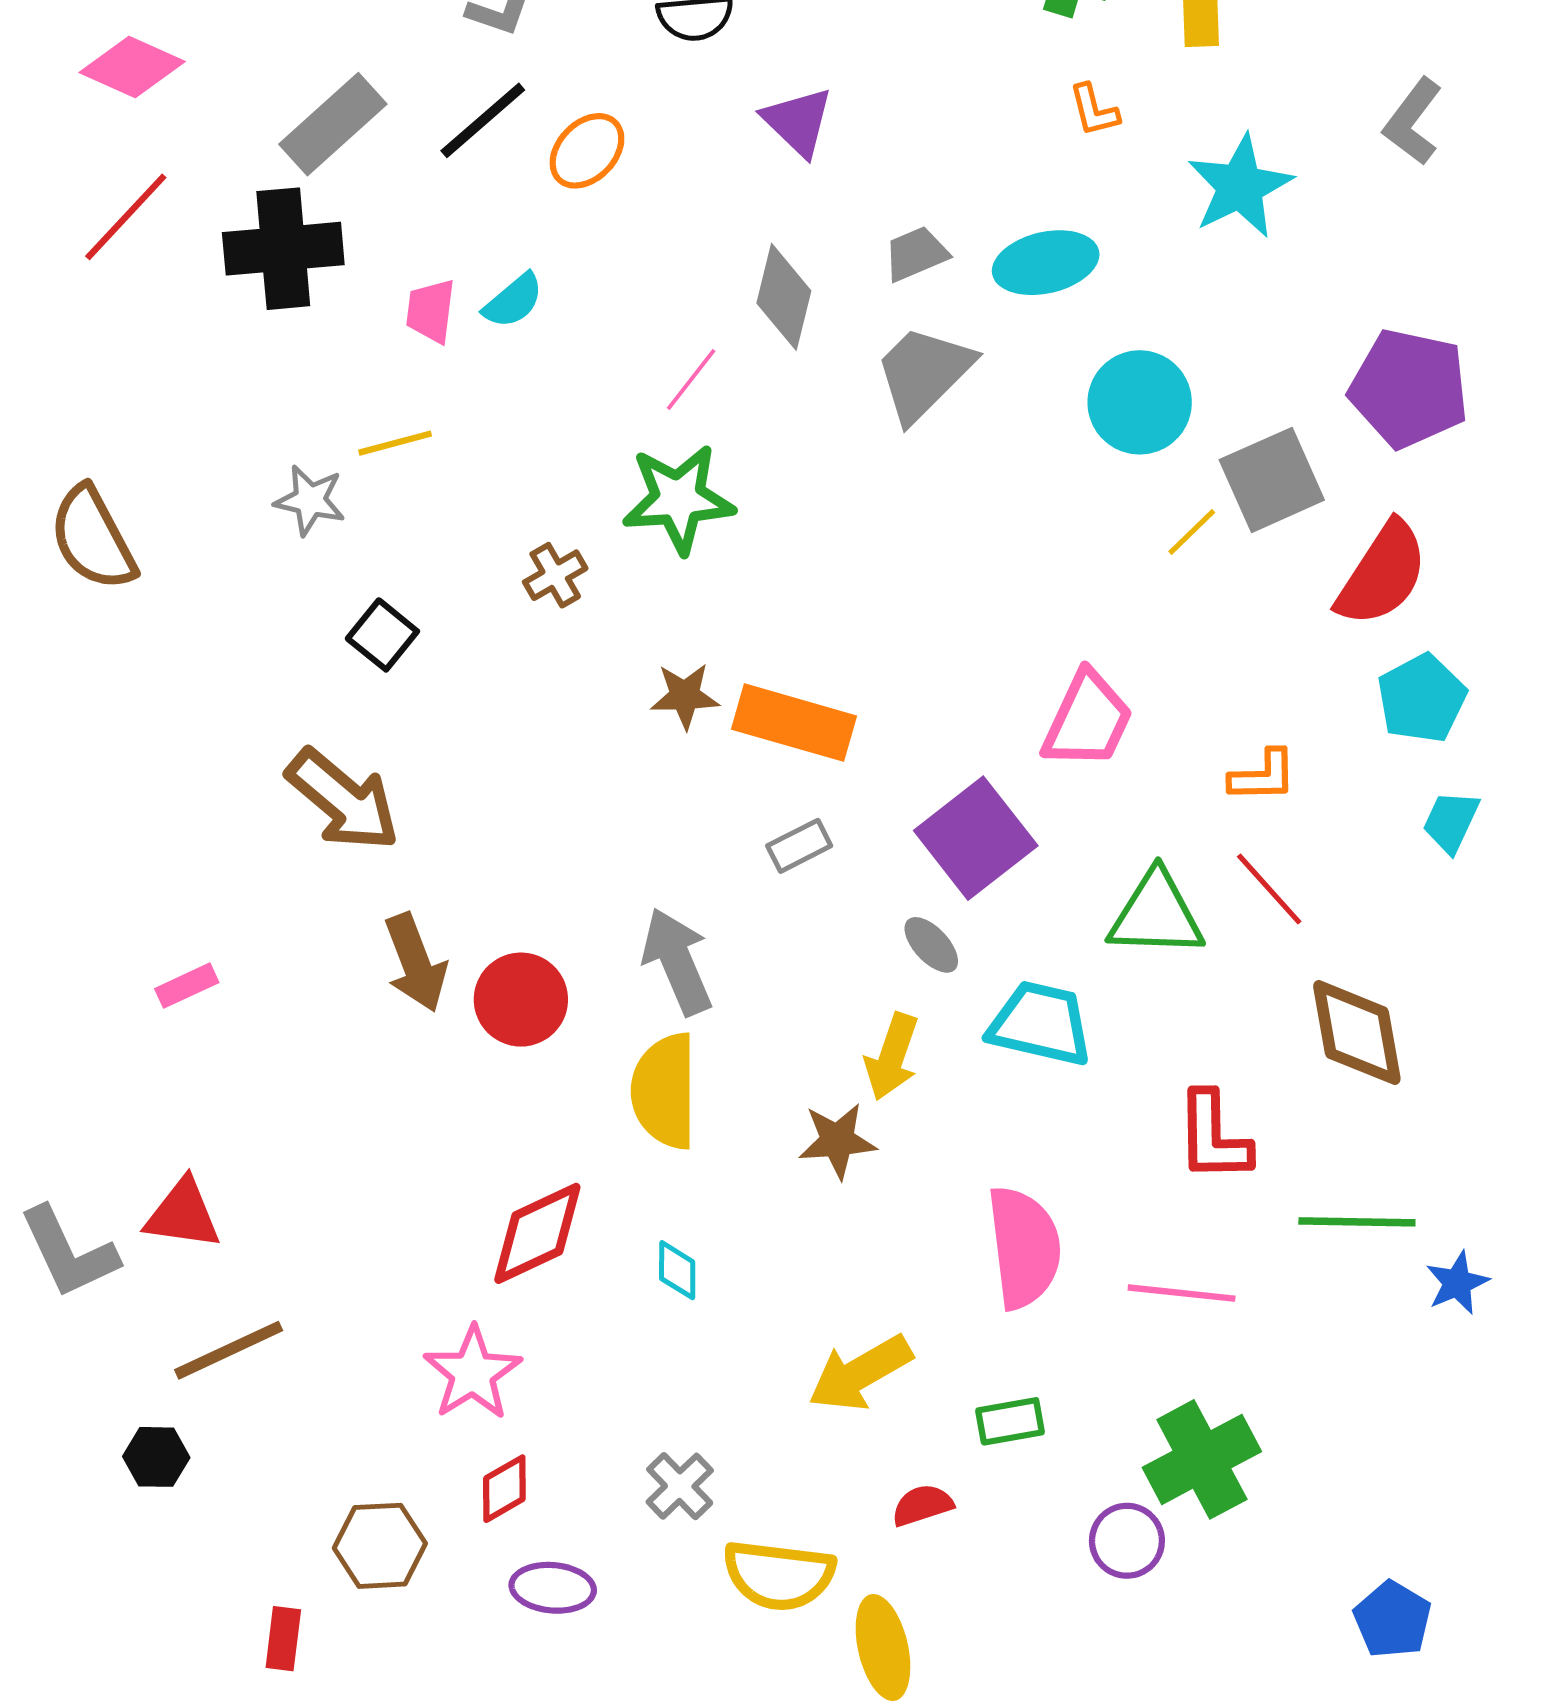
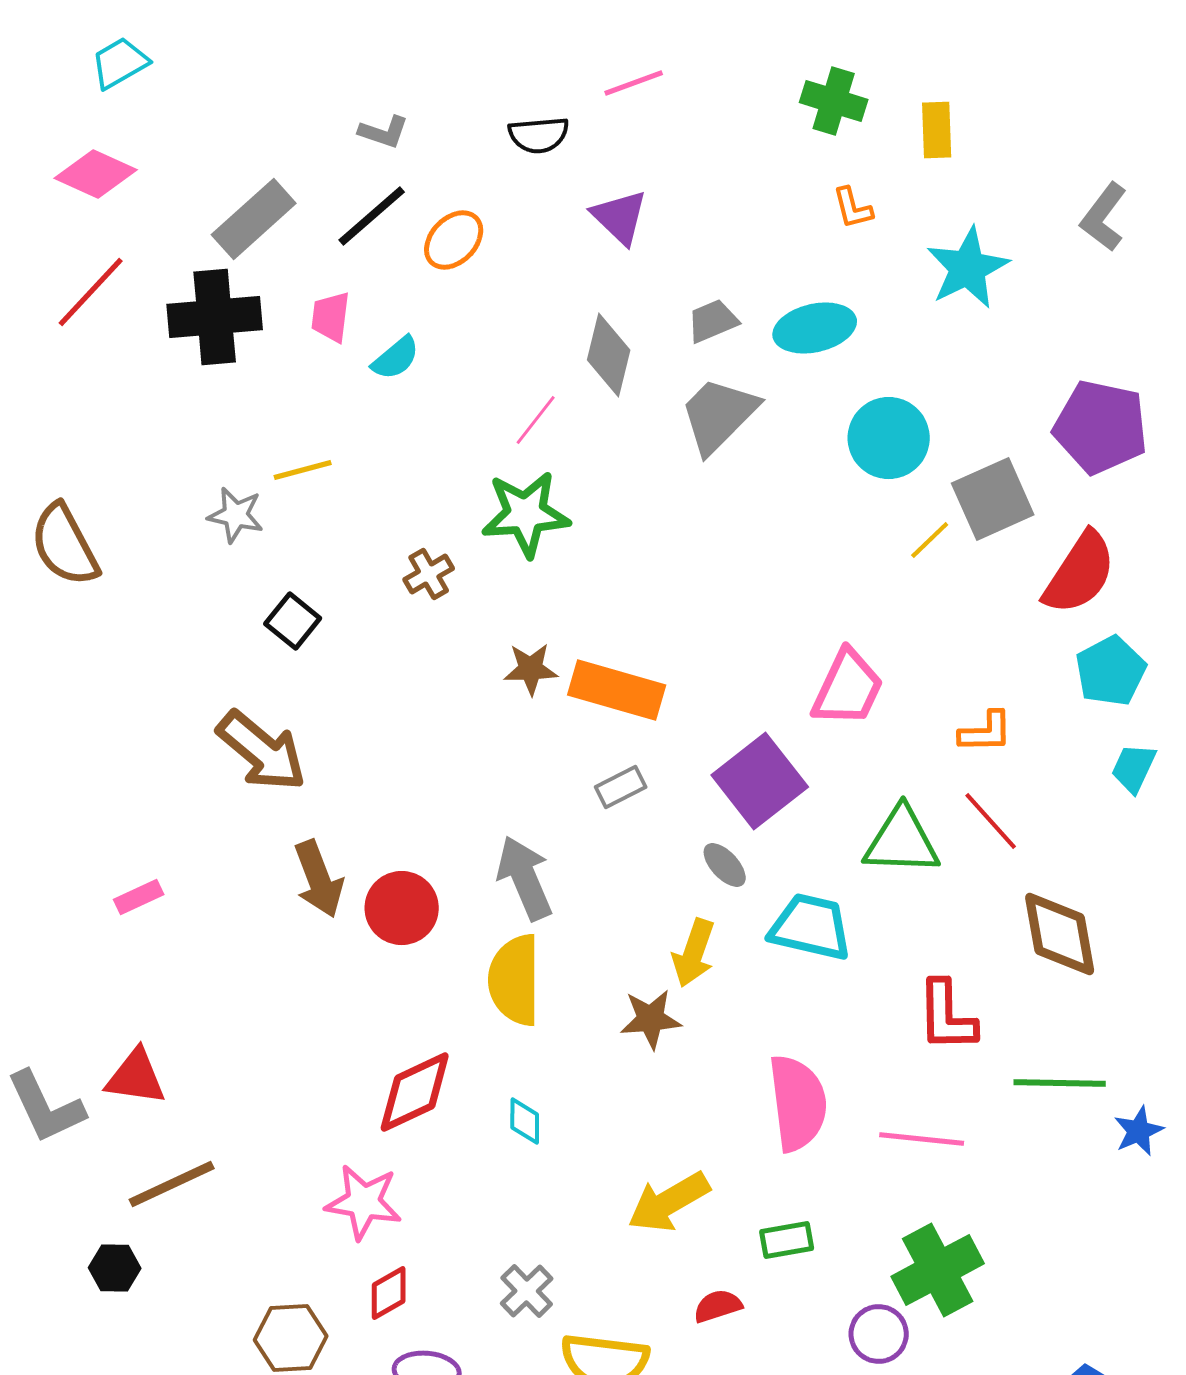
pink trapezoid: (431, 311) -> (331, 317), moved
pink star: (473, 1373) -> (364, 1202), turned -30

